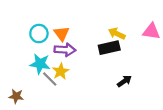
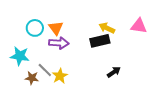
cyan star: (40, 64) -> (20, 56), moved
yellow star: (61, 71) -> (60, 76), moved
brown star: (16, 96) -> (32, 78), moved

